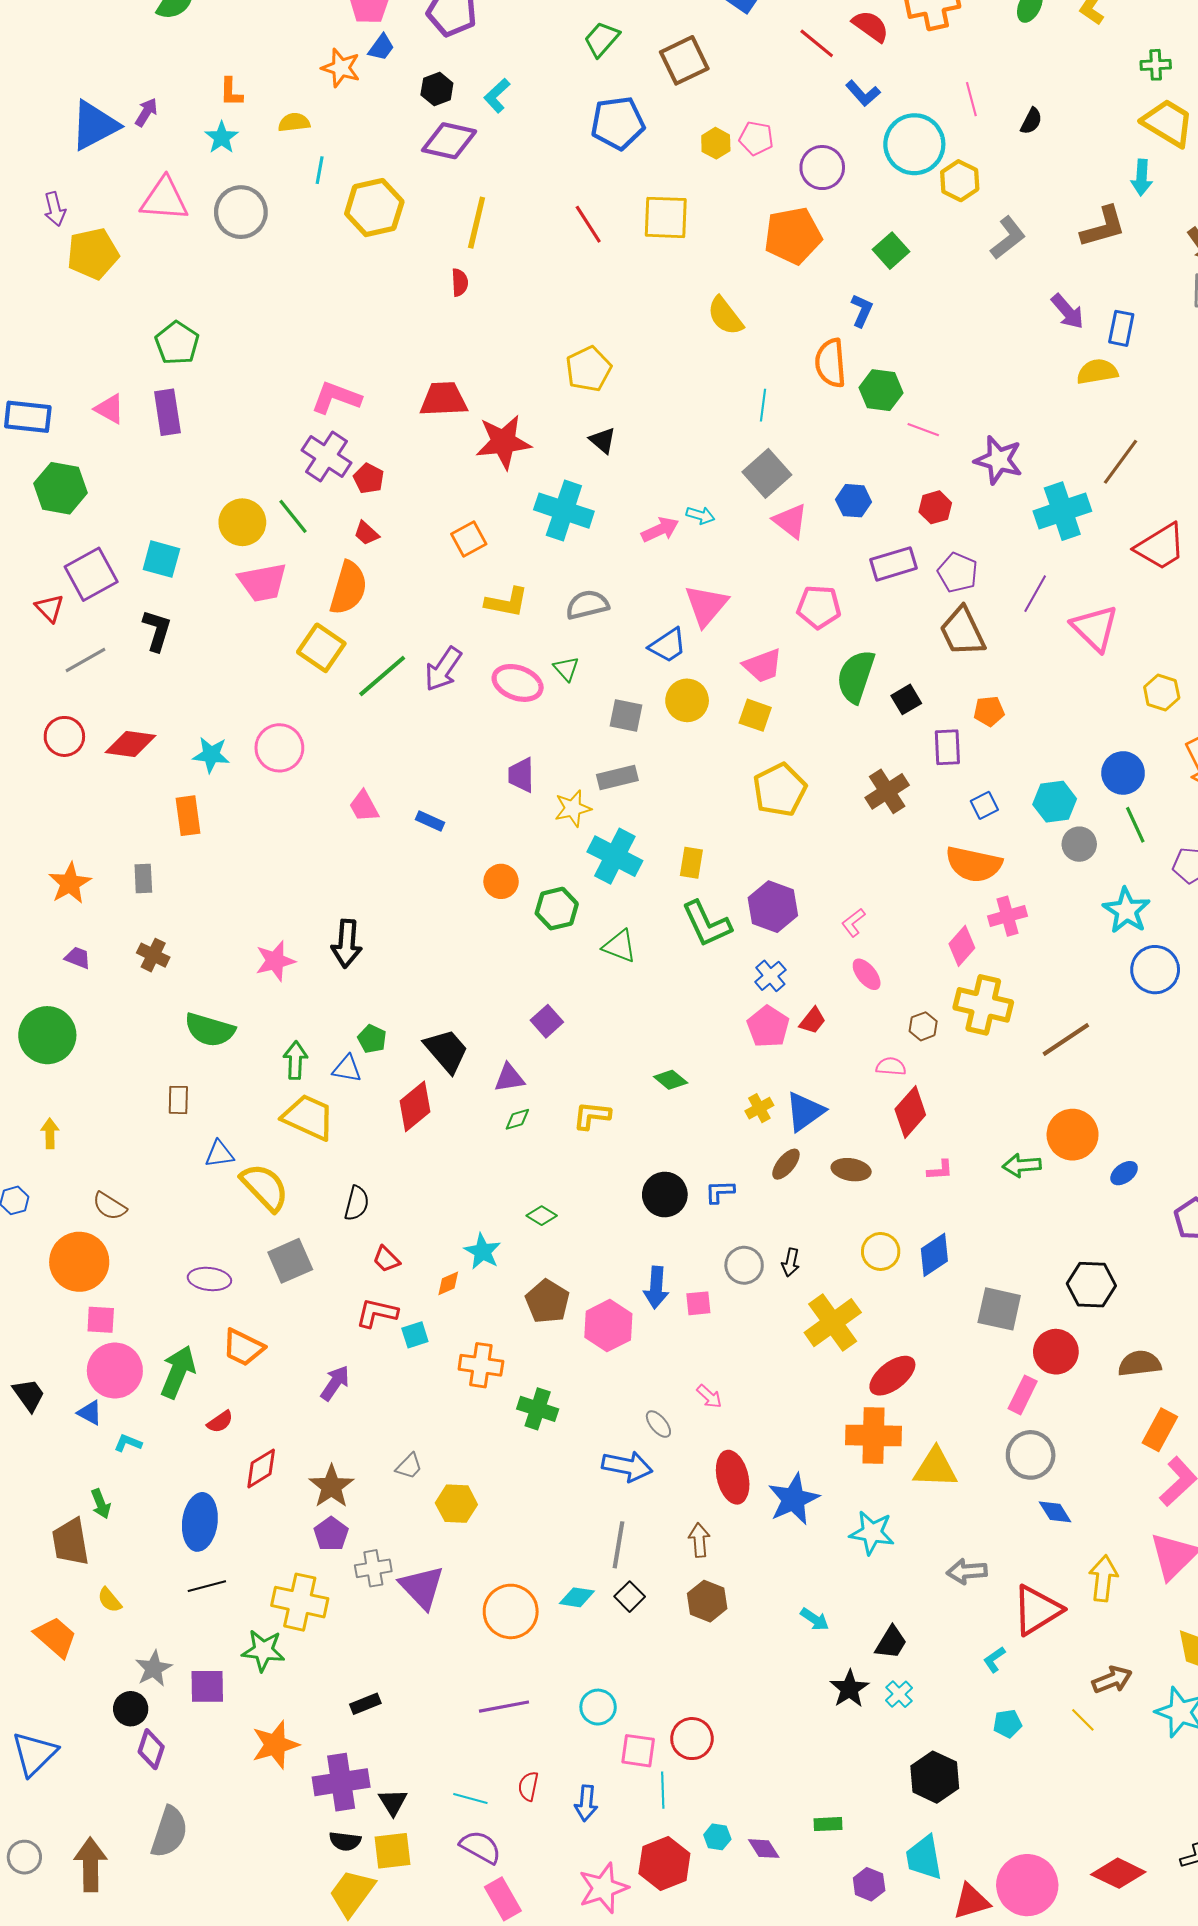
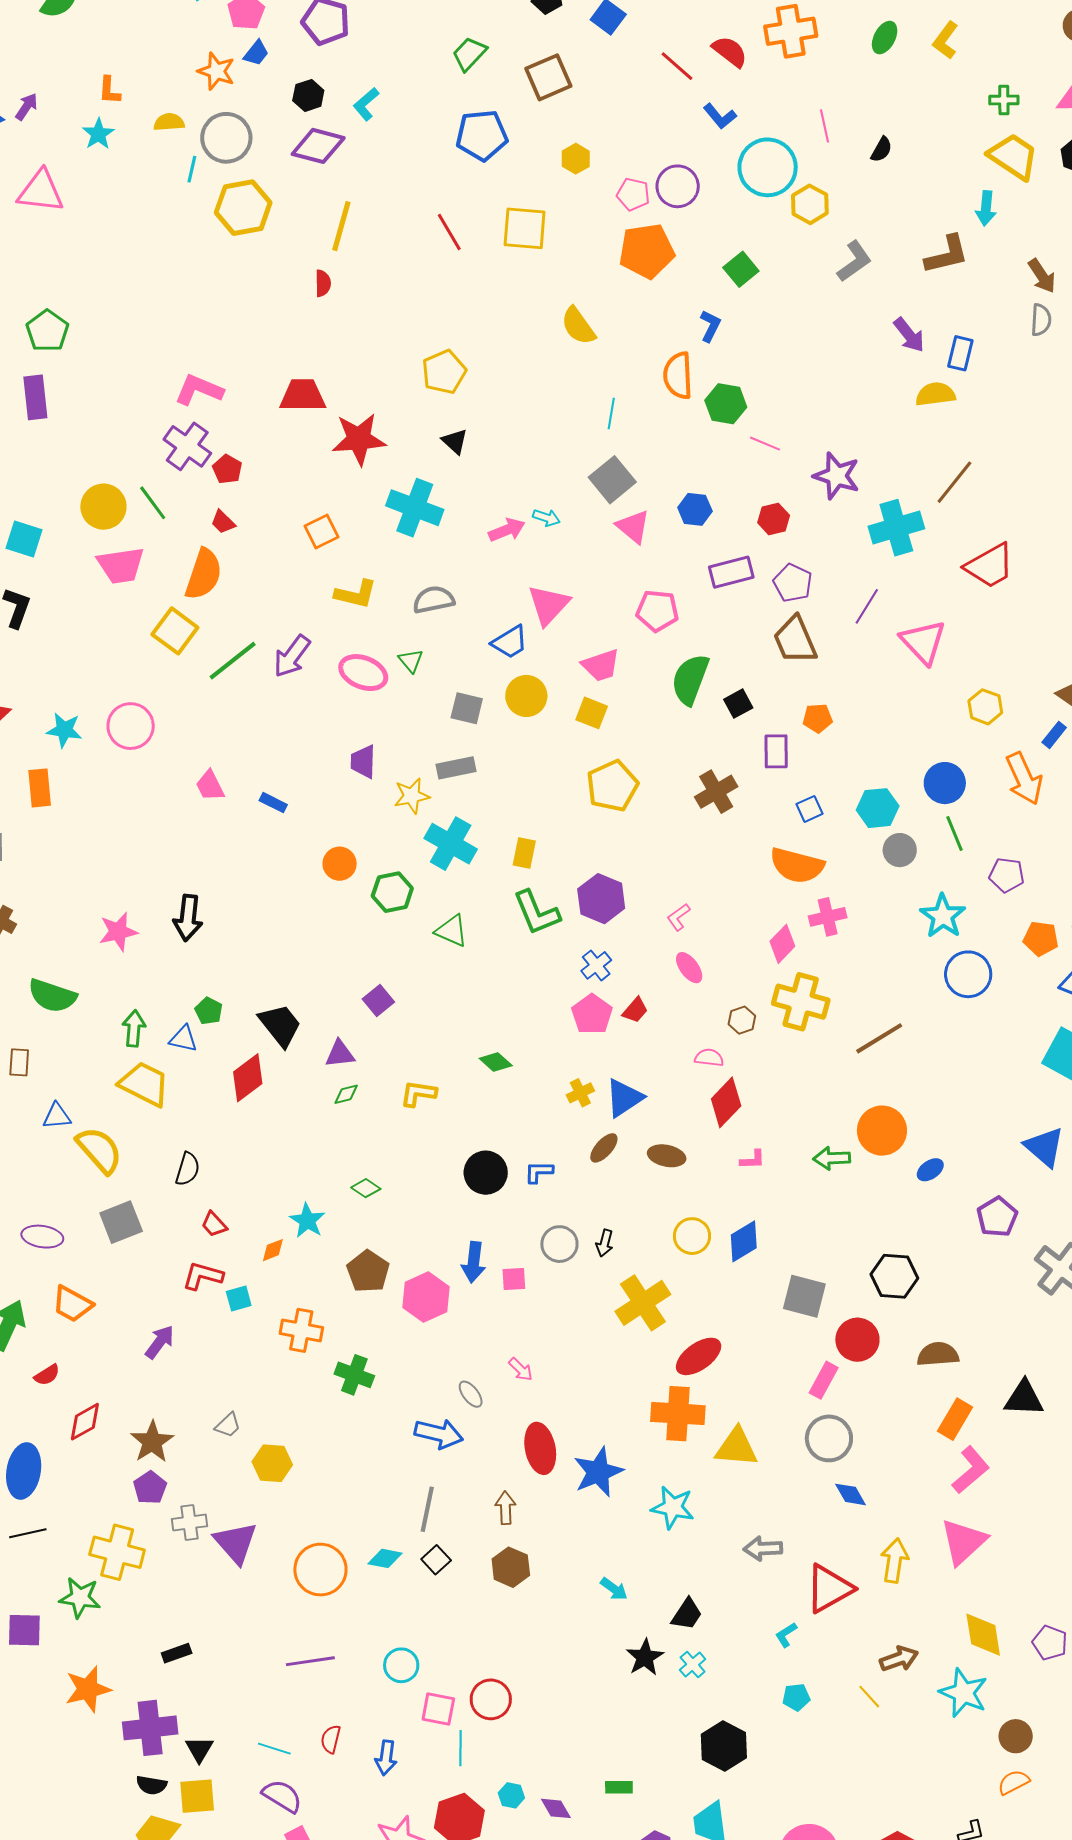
pink pentagon: (756, 138) -> (633, 194), moved
gray circle: (241, 212) -> (226, 138), moved

